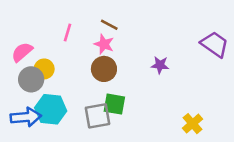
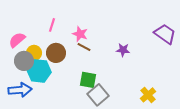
brown line: (109, 25) -> (84, 47), moved
brown circle: (104, 69) -> (56, 53), moved
cyan hexagon: (51, 109) -> (39, 71), moved
gray square: (97, 116) -> (98, 95), moved, turned -30

